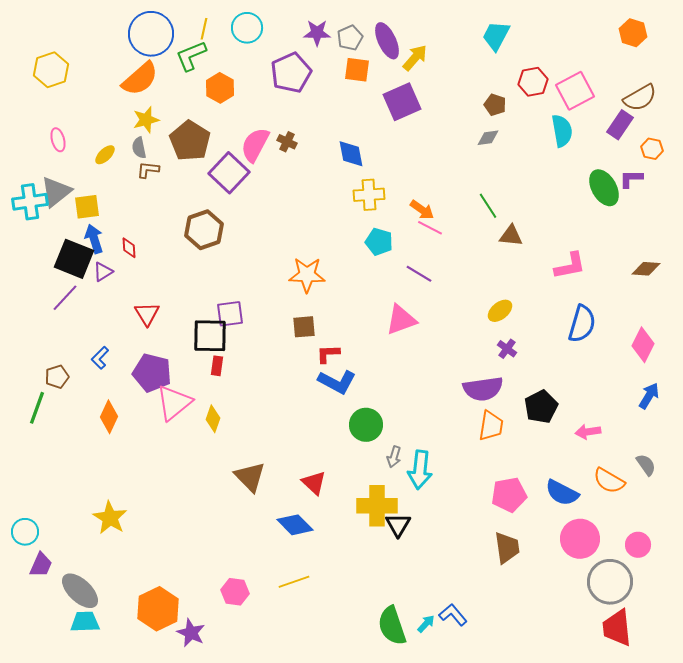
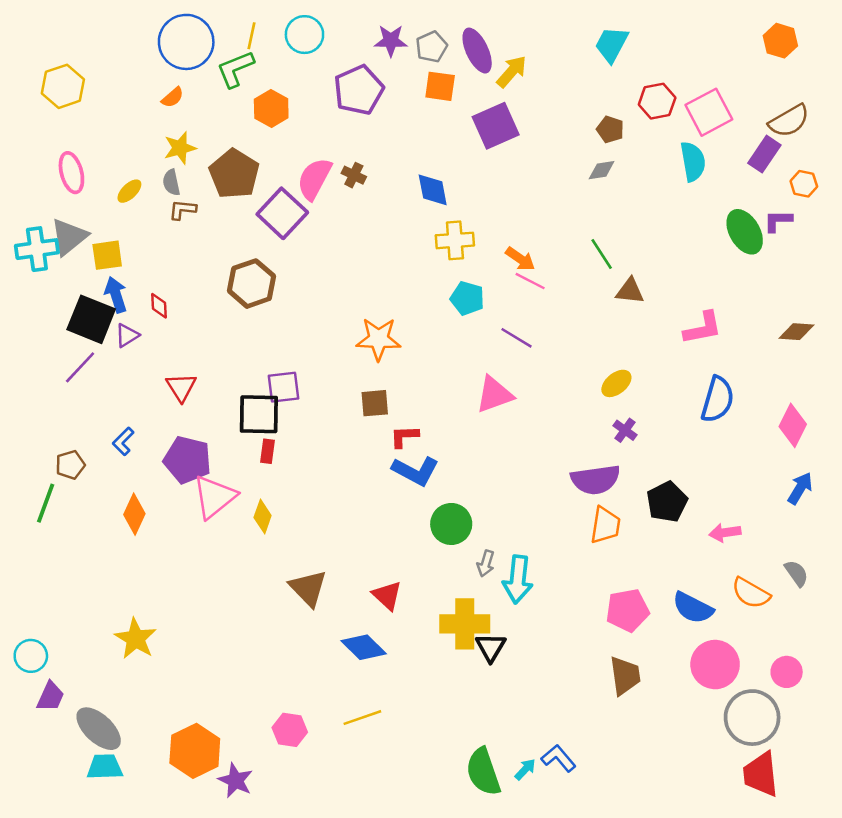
orange semicircle: (140, 79) -> (173, 97), size x0.5
pink ellipse: (58, 140) -> (71, 173), size x1.4

